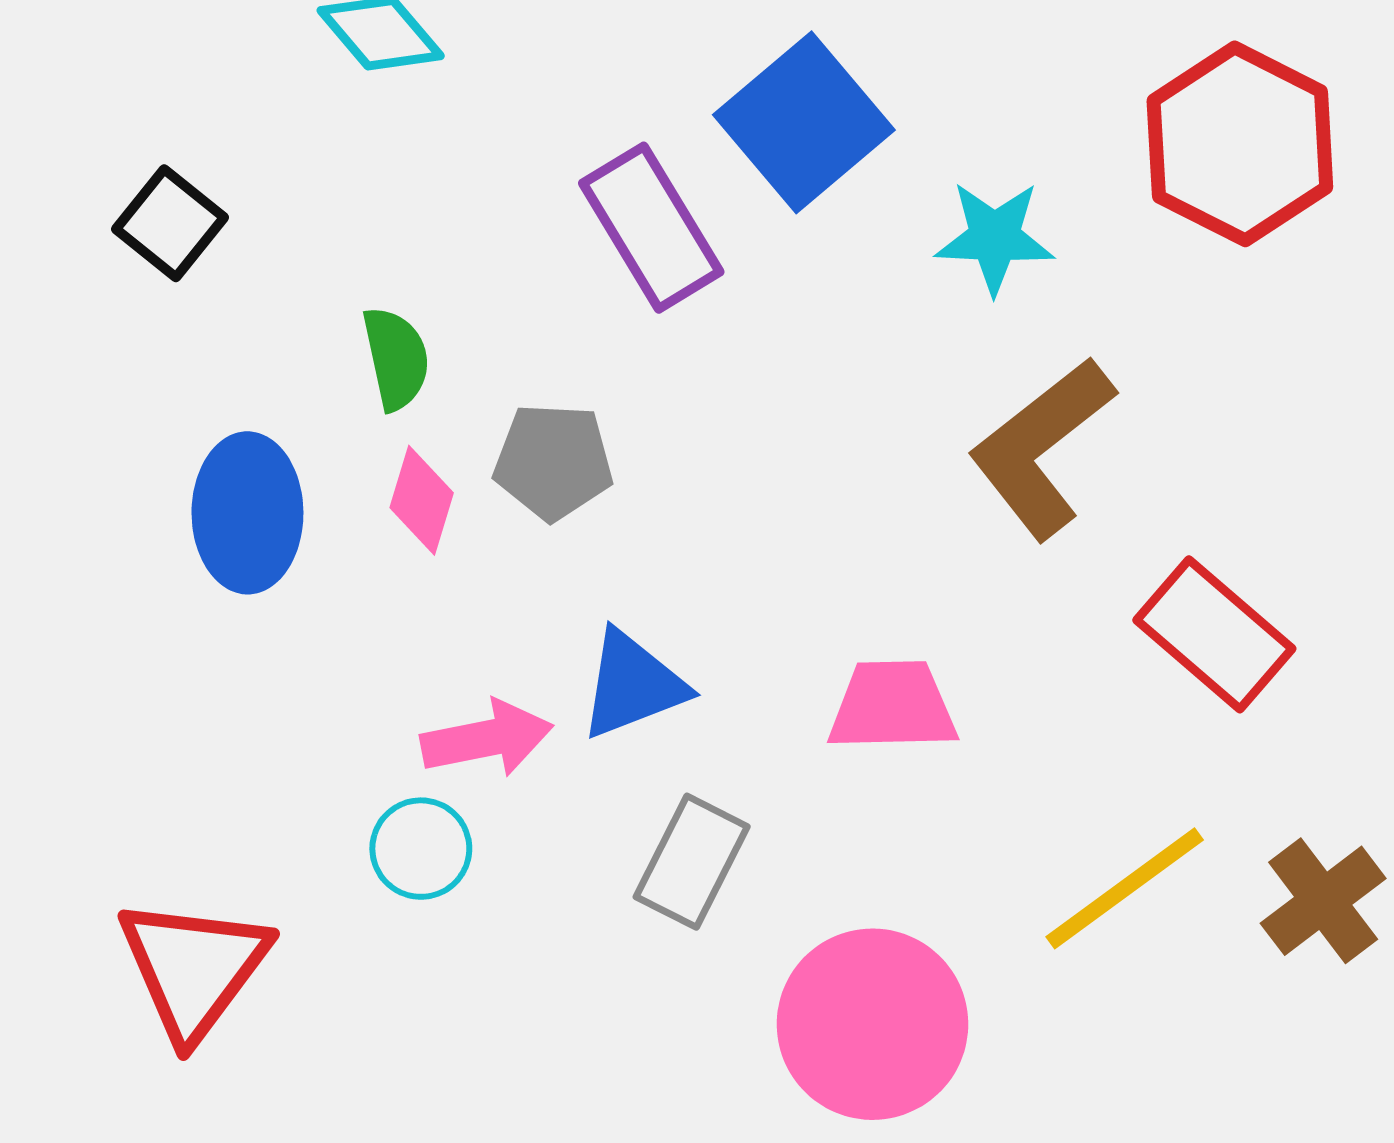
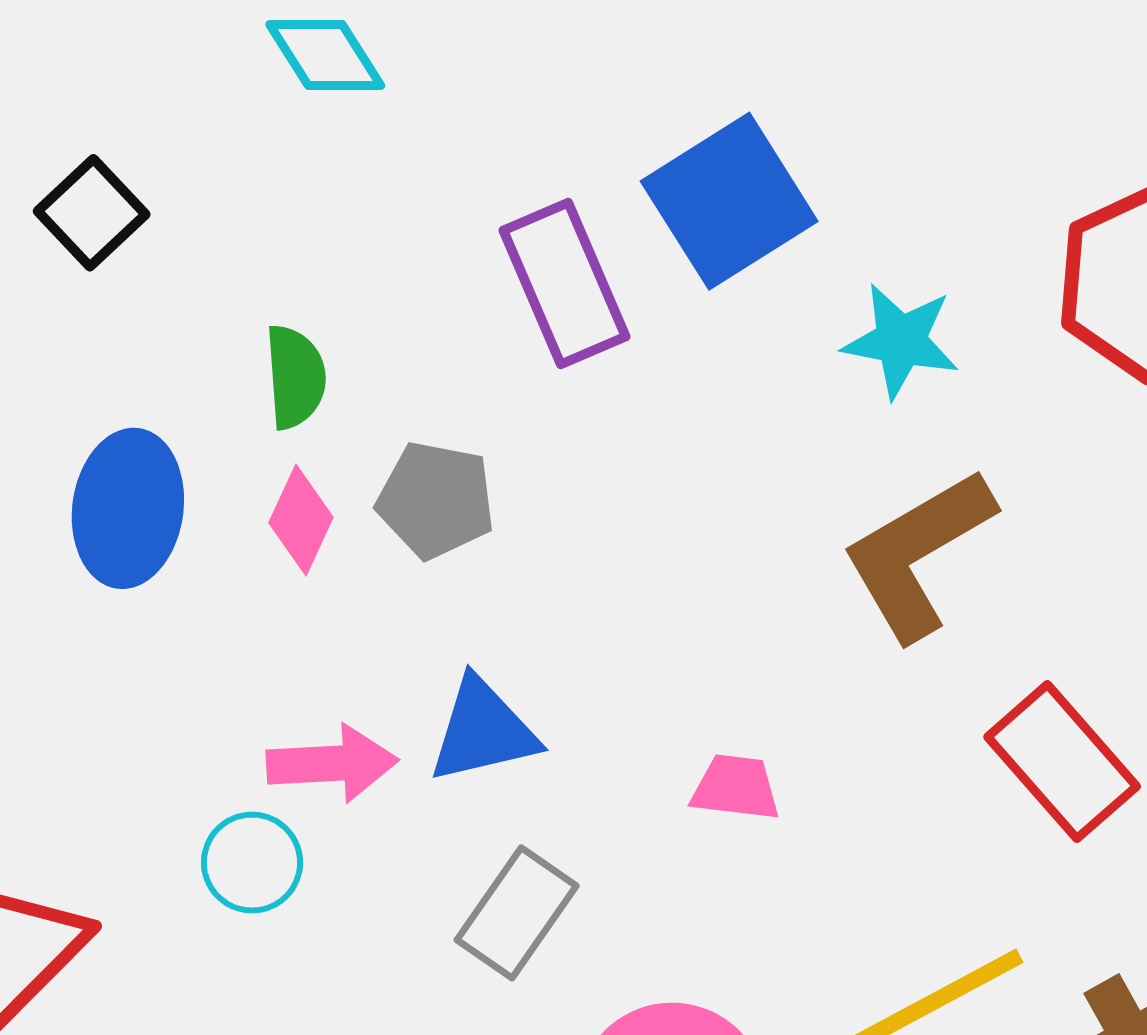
pink trapezoid: (893, 706) -> (736, 787), size x0.7

